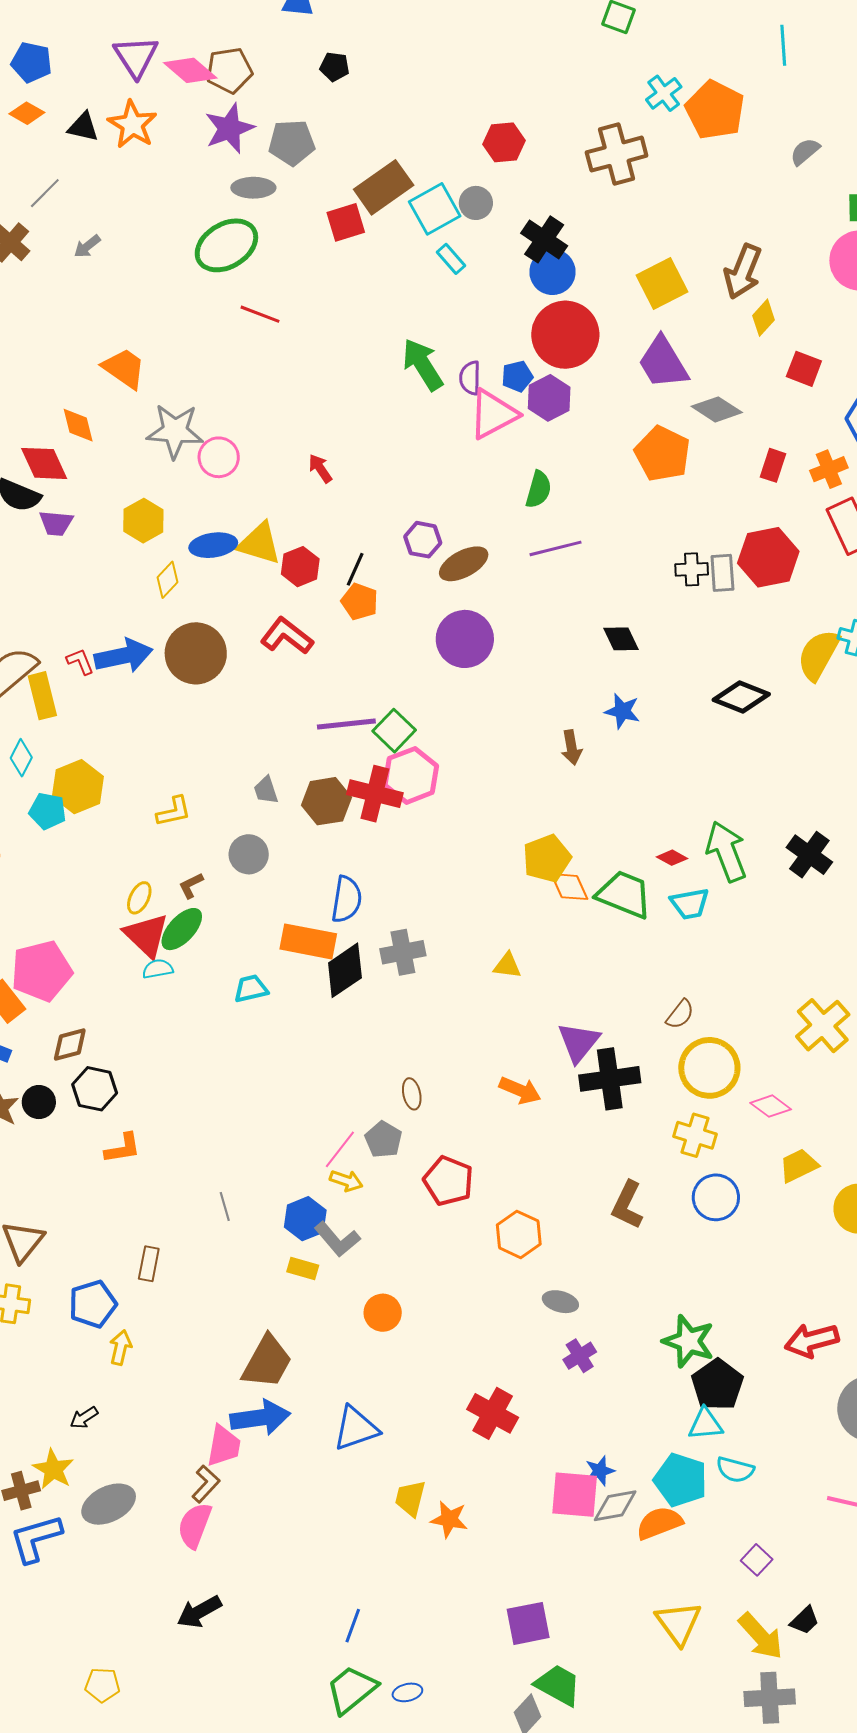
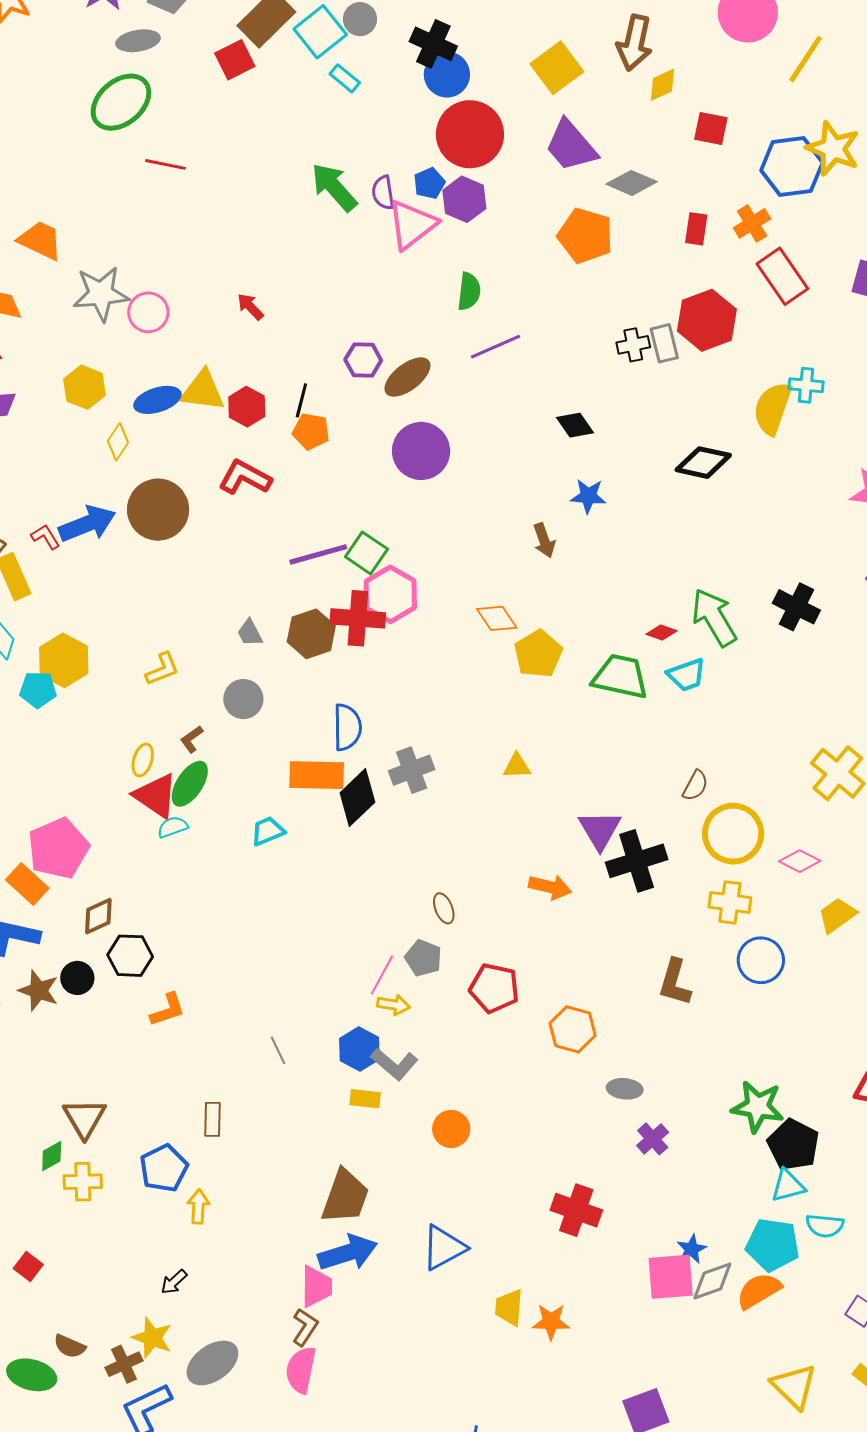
yellow diamond: (763, 318) -> (663, 85), turned 33
orange diamond: (569, 887) -> (497, 618), moved

